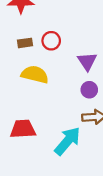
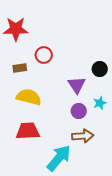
red circle: (51, 41) -> (44, 55), moved
red trapezoid: (23, 129) -> (28, 131), moved

